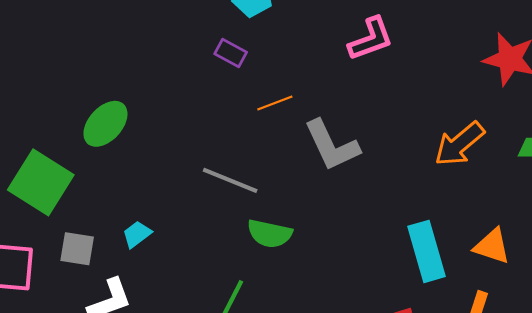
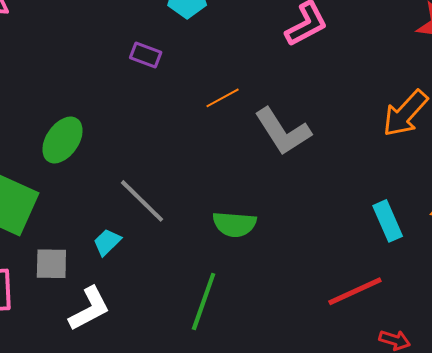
purple rectangle: (231, 53) -> (146, 55), moved
gray line: (230, 180) -> (142, 201), moved, turned 30
cyan rectangle: (426, 251) -> (388, 221), size x0.7

